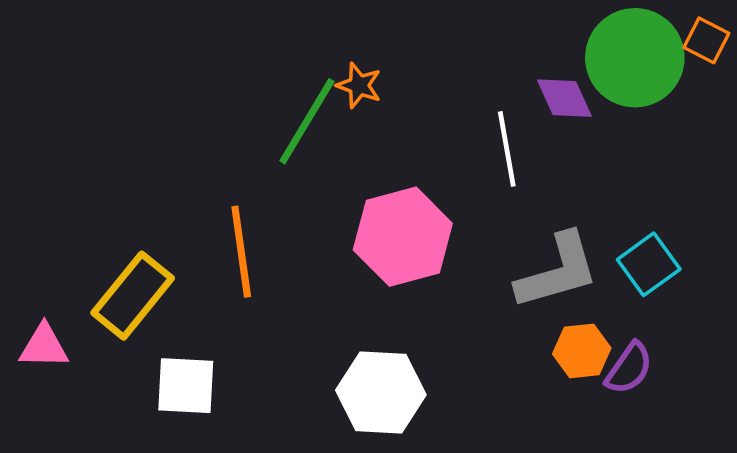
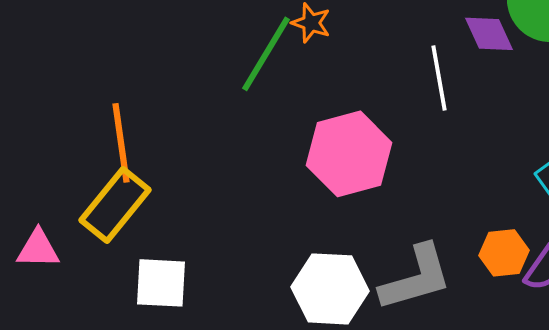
orange line: (241, 252) -> (121, 143), moved
gray L-shape: (557, 271) -> (416, 278), moved

